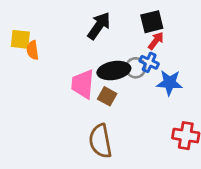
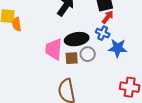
gray circle: (136, 68) -> (88, 54), moved
brown square: (107, 96) -> (72, 58), turned -32

